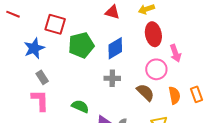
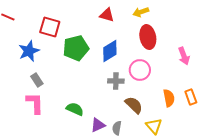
pink arrow: (175, 53) -> (184, 56), moved
pink circle: (156, 69) -> (140, 70), moved
gray cross: (112, 78) -> (116, 81), moved
brown semicircle: (145, 92) -> (134, 105), moved

